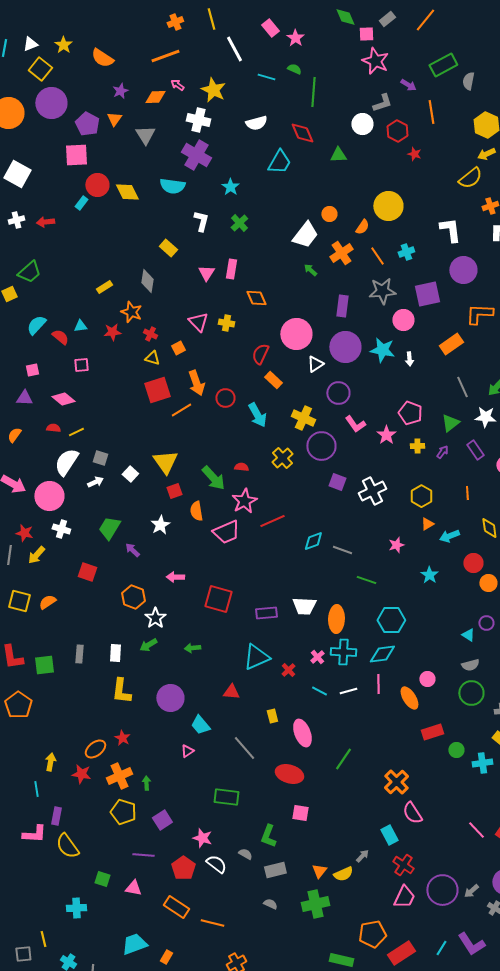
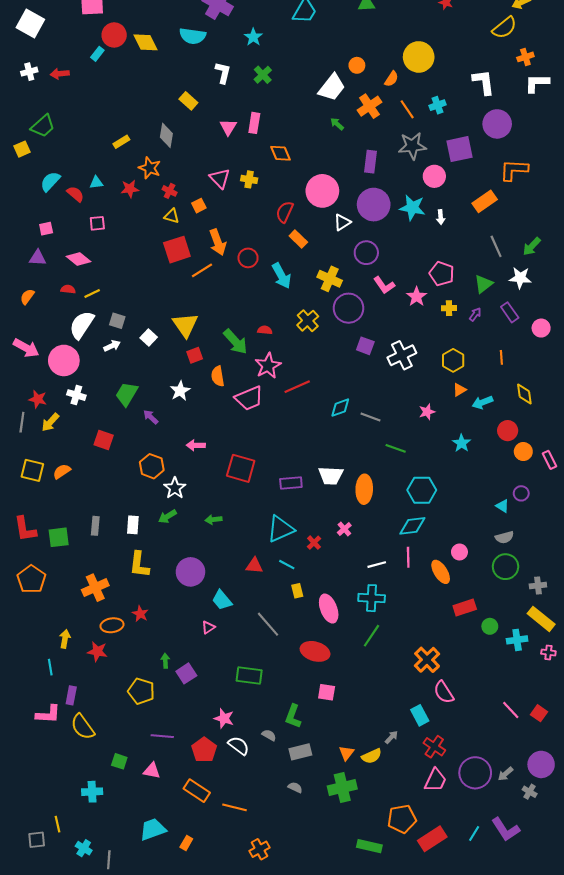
cyan cross: (343, 652) -> (372, 598), moved
cyan line: (319, 691) -> (287, 565), moved
orange ellipse: (95, 749) -> (112, 625), turned 30
orange cross: (119, 776) -> (95, 588), moved
purple square: (162, 820) -> (186, 673), moved

